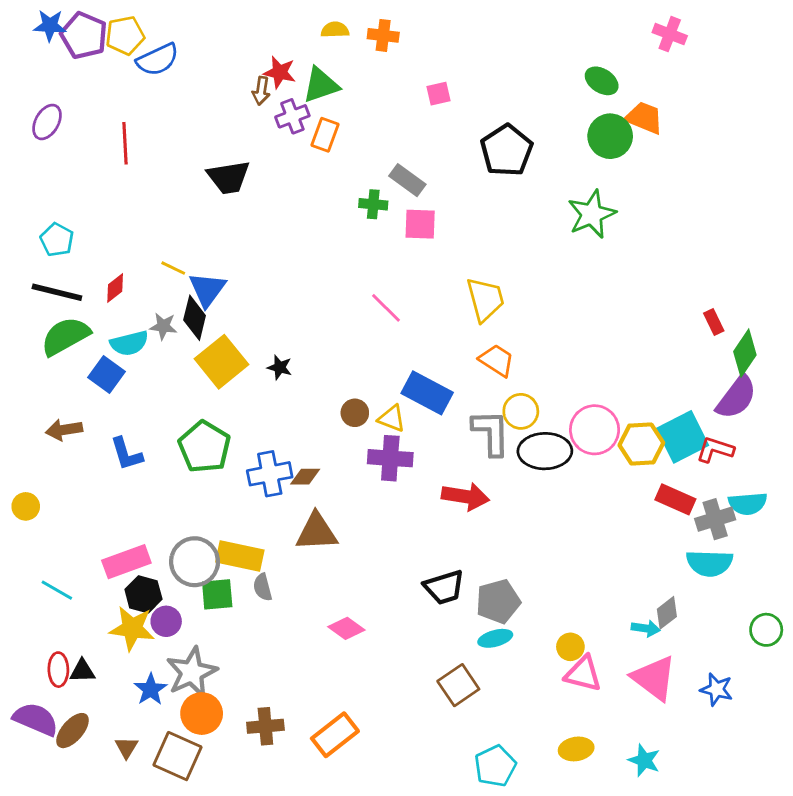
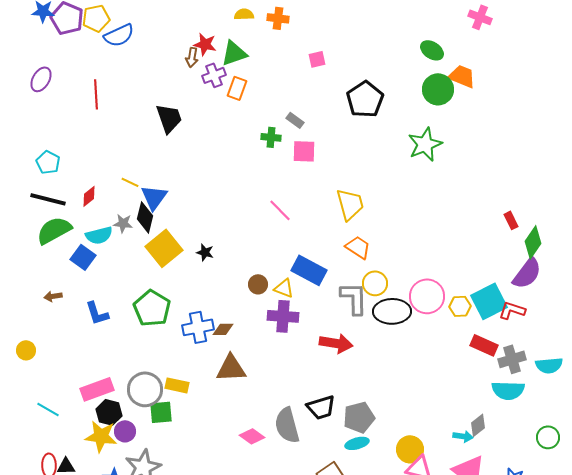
black trapezoid: (229, 177) -> (169, 118), turned -100
gray rectangle: (407, 180) -> (295, 120), size x0.7
brown arrow: (64, 430) -> (53, 296), size x0.7
yellow hexagon: (641, 444) -> (460, 306), size x0.7
cyan semicircle: (748, 504) -> (549, 365), moved
yellow rectangle: (240, 556) -> (177, 385), size x0.7
gray semicircle: (263, 587) -> (287, 425), moved, size x1.8
yellow circle: (570, 647) -> (410, 449), size x1.4

